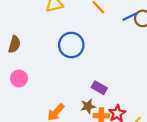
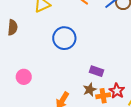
brown semicircle: (14, 44) -> (13, 27), moved

